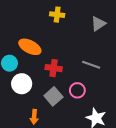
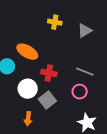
gray triangle: (98, 24) -> (85, 31), moved
white circle: (22, 84) -> (28, 89), moved
pink circle: (77, 90) -> (80, 92), moved

